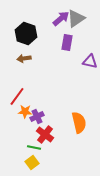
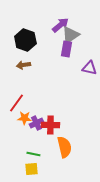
gray triangle: (76, 18) -> (70, 35), moved
orange semicircle: (79, 122) -> (64, 147), moved
red cross: (45, 134) -> (50, 125), moved, turned -36
yellow square: (32, 162) -> (31, 169), turned 32

